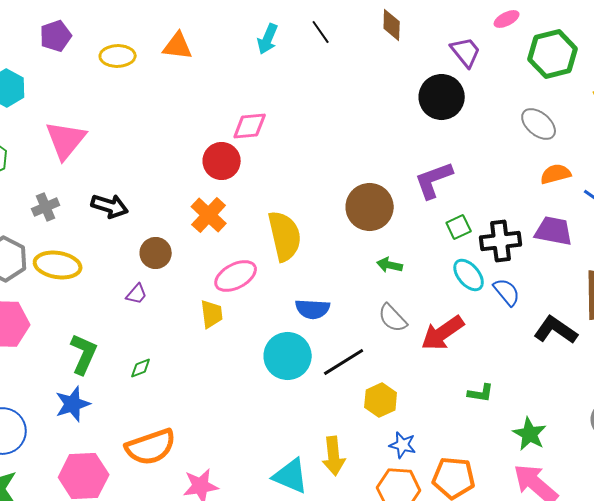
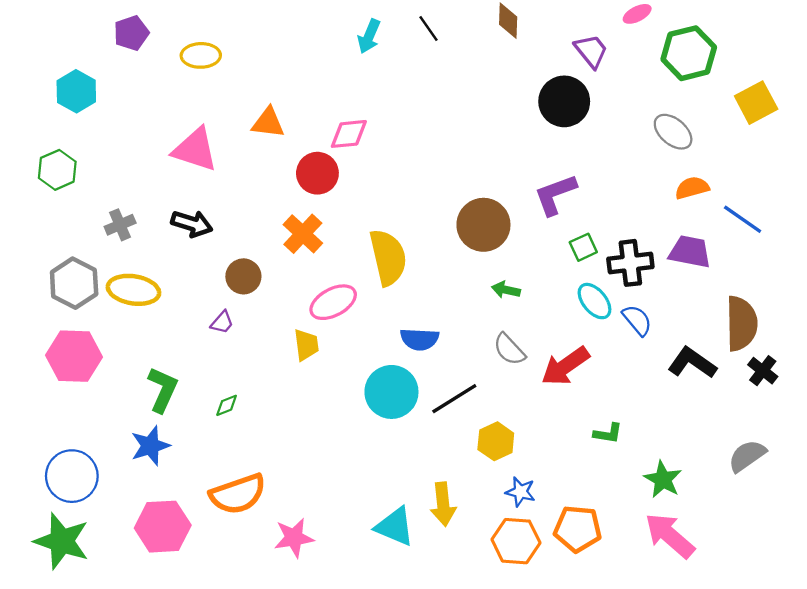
orange triangle: (178, 46) -> (268, 123), moved
pink triangle: (66, 140) -> (195, 150), moved, turned -51

